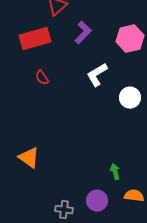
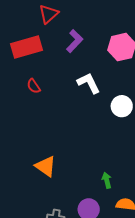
white L-shape: (97, 75) -> (89, 83), turned 95
orange triangle: (29, 158) -> (46, 166), moved

